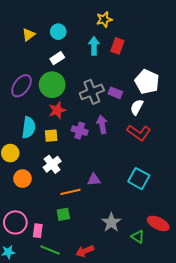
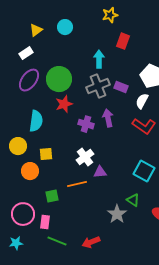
cyan arrow: (94, 46) -> (99, 59), moved
white rectangle: (57, 58) -> (26, 53), moved
yellow square: (51, 136) -> (46, 154), moved
white cross: (52, 164) -> (85, 157), moved
green square: (63, 214) -> (52, 196), moved
green triangle: (138, 237) -> (133, 200), moved

